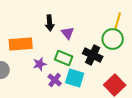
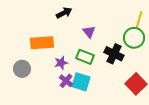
black arrow: (50, 23) -> (64, 13), moved, turned -112
cyan square: (75, 78) -> (81, 82), moved
purple cross: (55, 80) -> (66, 81), moved

